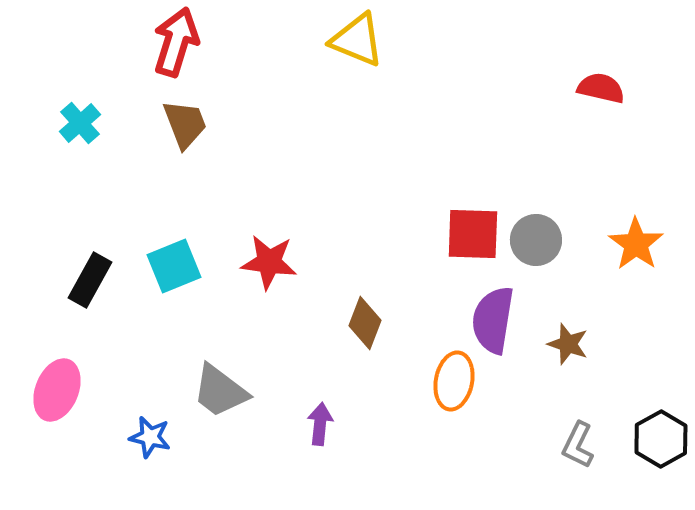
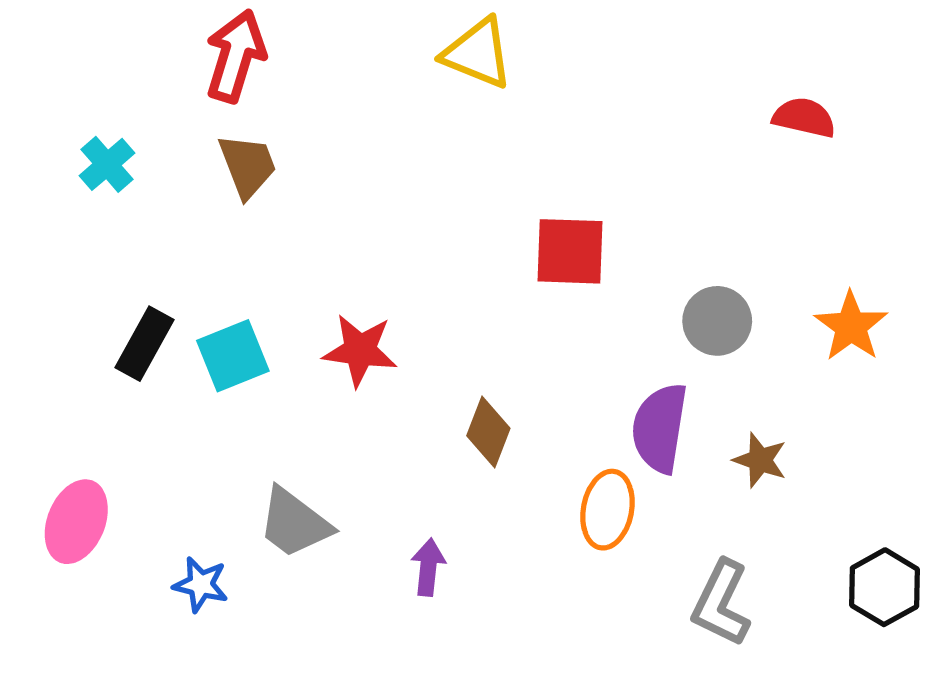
red square: (473, 234) -> (570, 251), moved
black rectangle: (90, 280) -> (145, 344), moved
gray L-shape: (578, 445) -> (721, 603), moved, size x1.4

